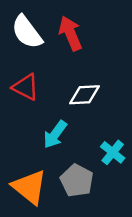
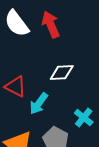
red triangle: (26, 87) -> (16, 86), moved

